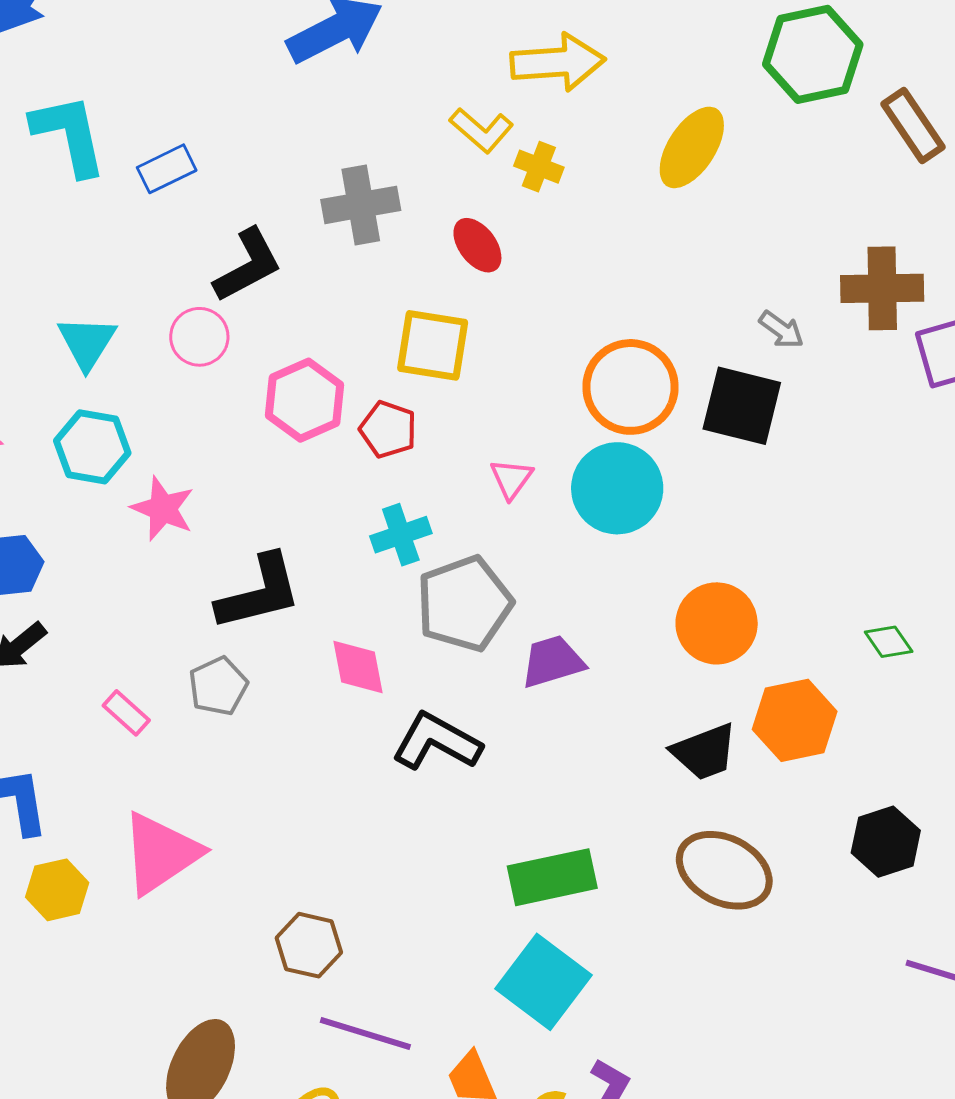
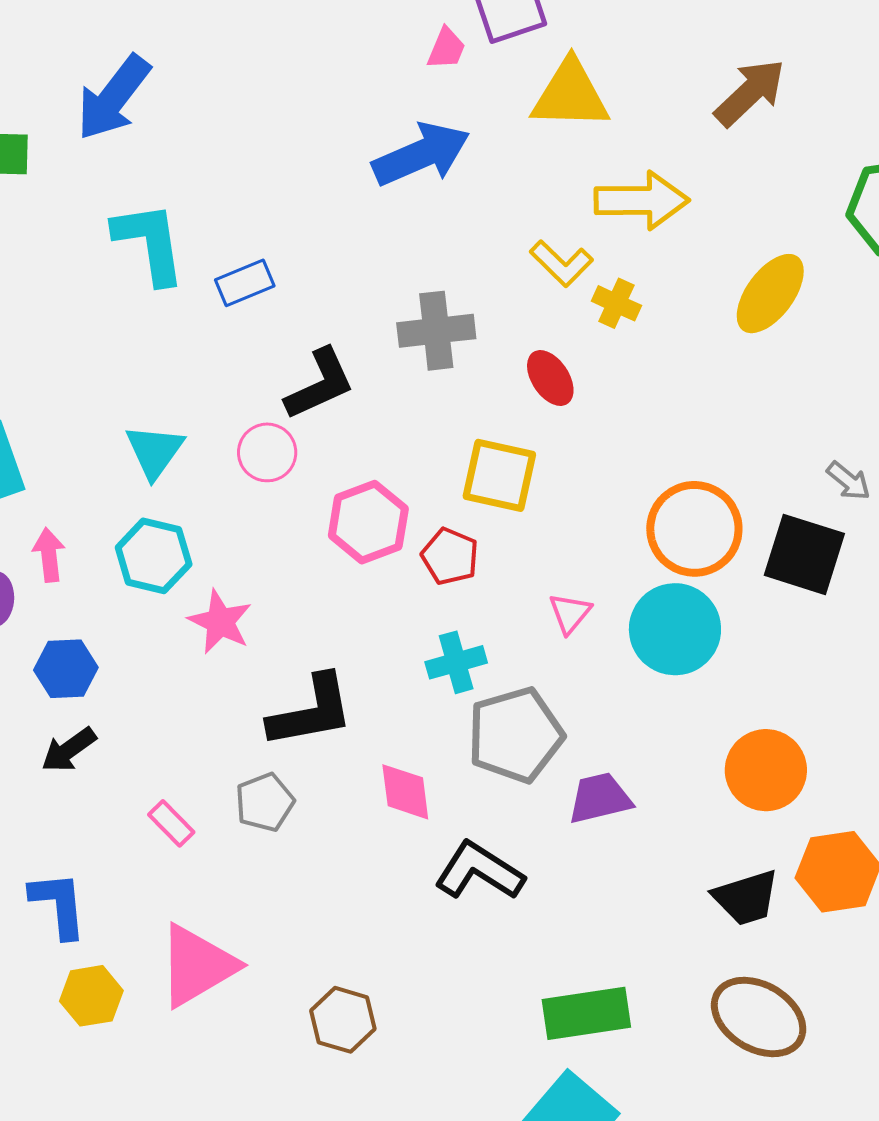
brown hexagon: (309, 945) -> (343, 1020), moved

